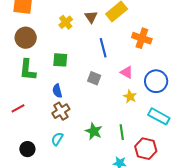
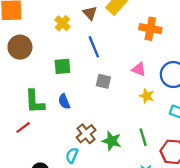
blue line: (103, 48) -> (94, 47), moved
green L-shape: (28, 70) -> (35, 102), moved
brown cross: (61, 111) -> (86, 134), moved

